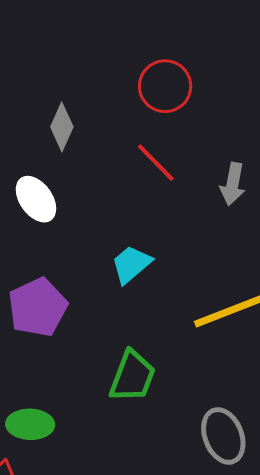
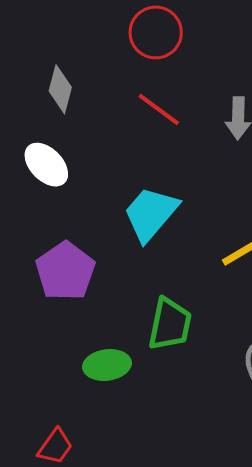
cyan trapezoid: (131, 264) -> (151, 214), size x1.4
green ellipse: (30, 424) -> (107, 365), moved

